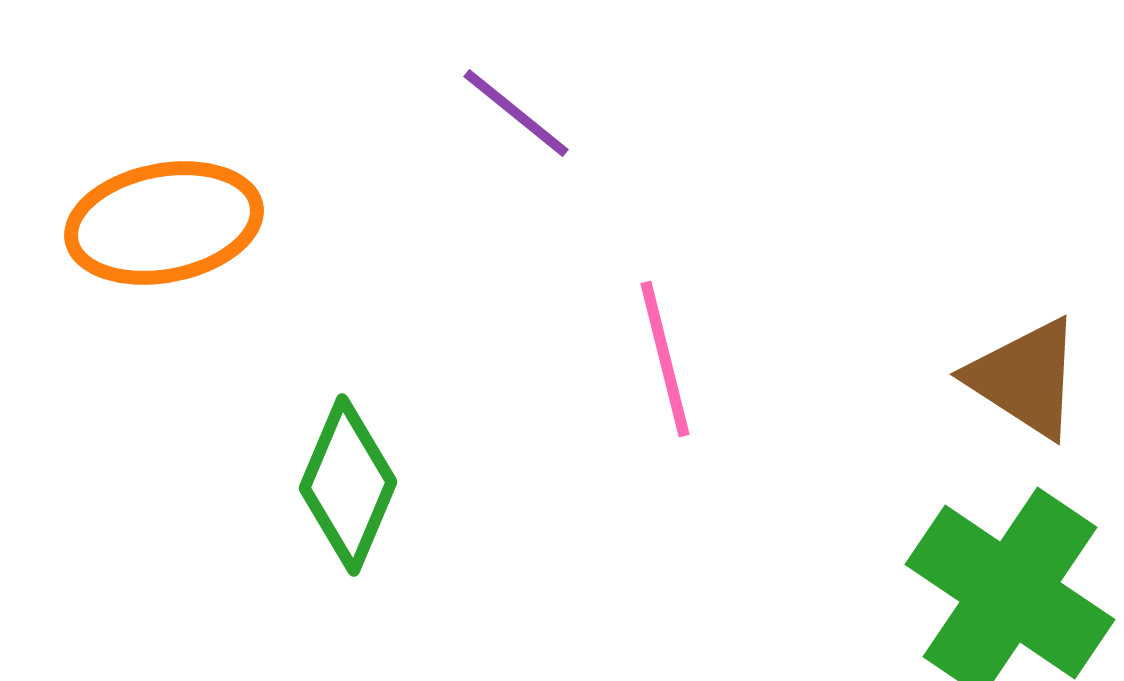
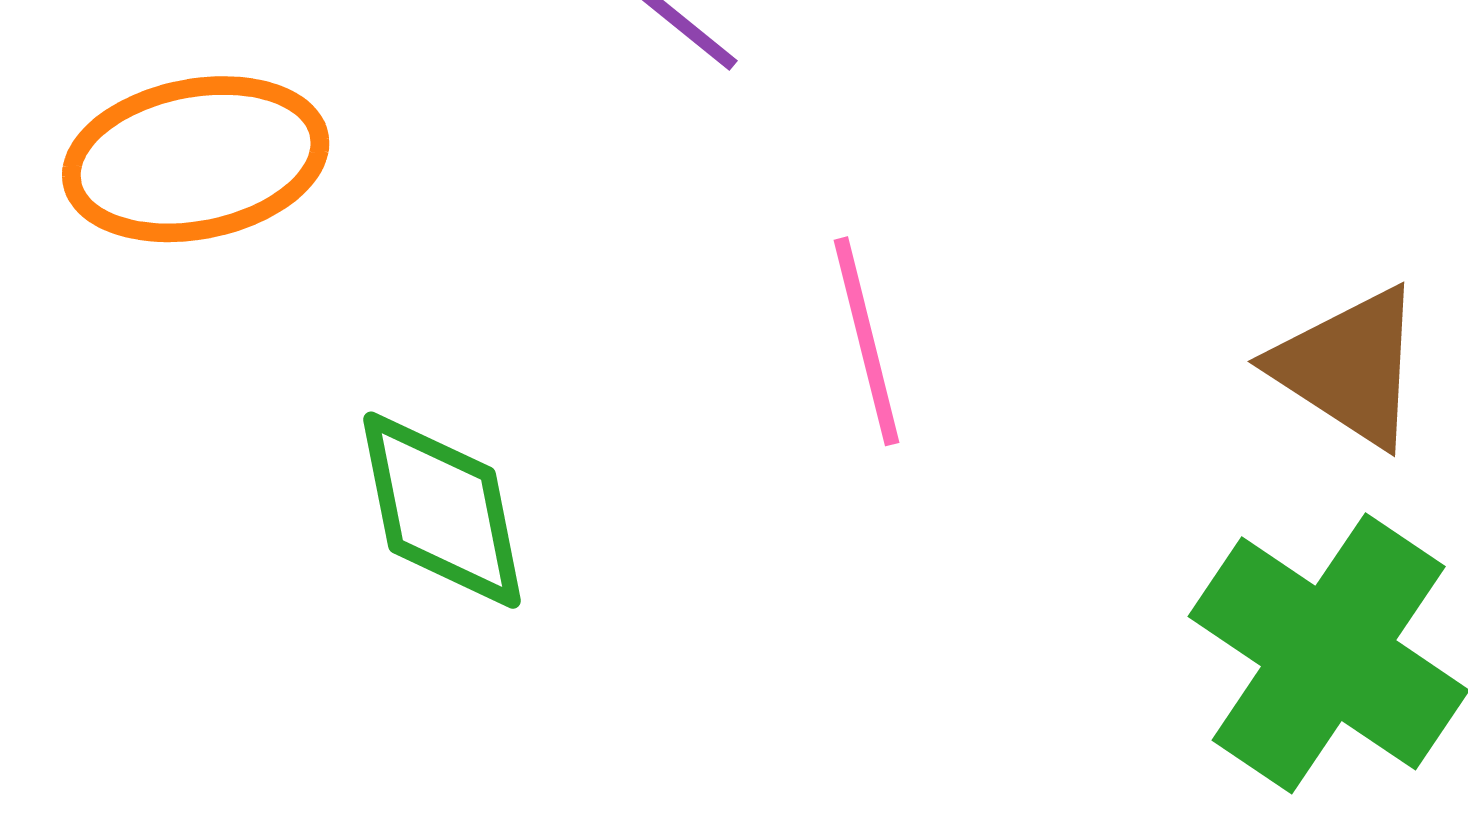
green diamond: (348, 485) -> (442, 510), turned -34

